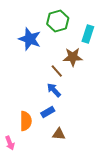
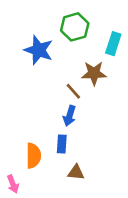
blue arrow: (54, 90) -> (70, 116), turned -119
blue rectangle: (48, 112) -> (62, 144), turned -56

